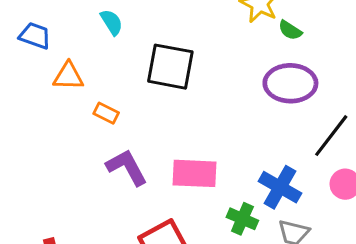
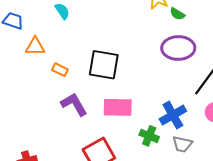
black square: (170, 67) -> (104, 65), moved
blue cross: (280, 187) -> (173, 115), turned 32

